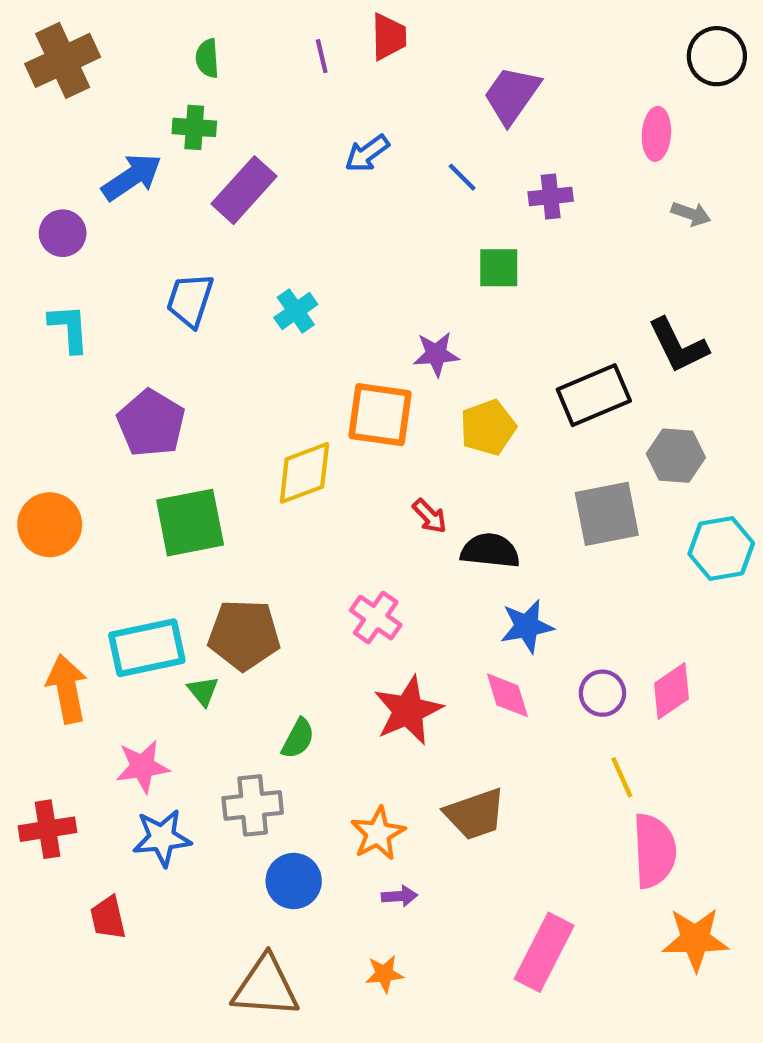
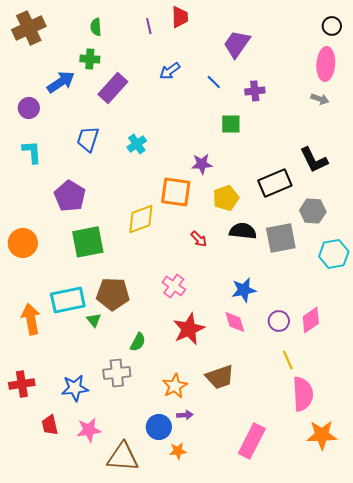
black circle: (717, 56) -> (332, 26), size x0.7
pink ellipse: (656, 134) -> (326, 64), moved, size x1.4
black semicircle: (490, 551) -> (243, 231), moved
pink star: (143, 767) -> (89, 430), moved
blue circle: (294, 881) -> (159, 427), moved

